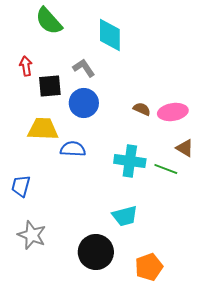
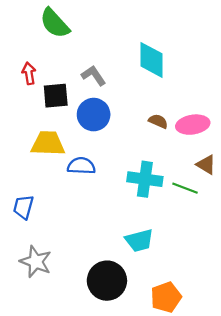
cyan diamond: (110, 35) -> (152, 60), moved

